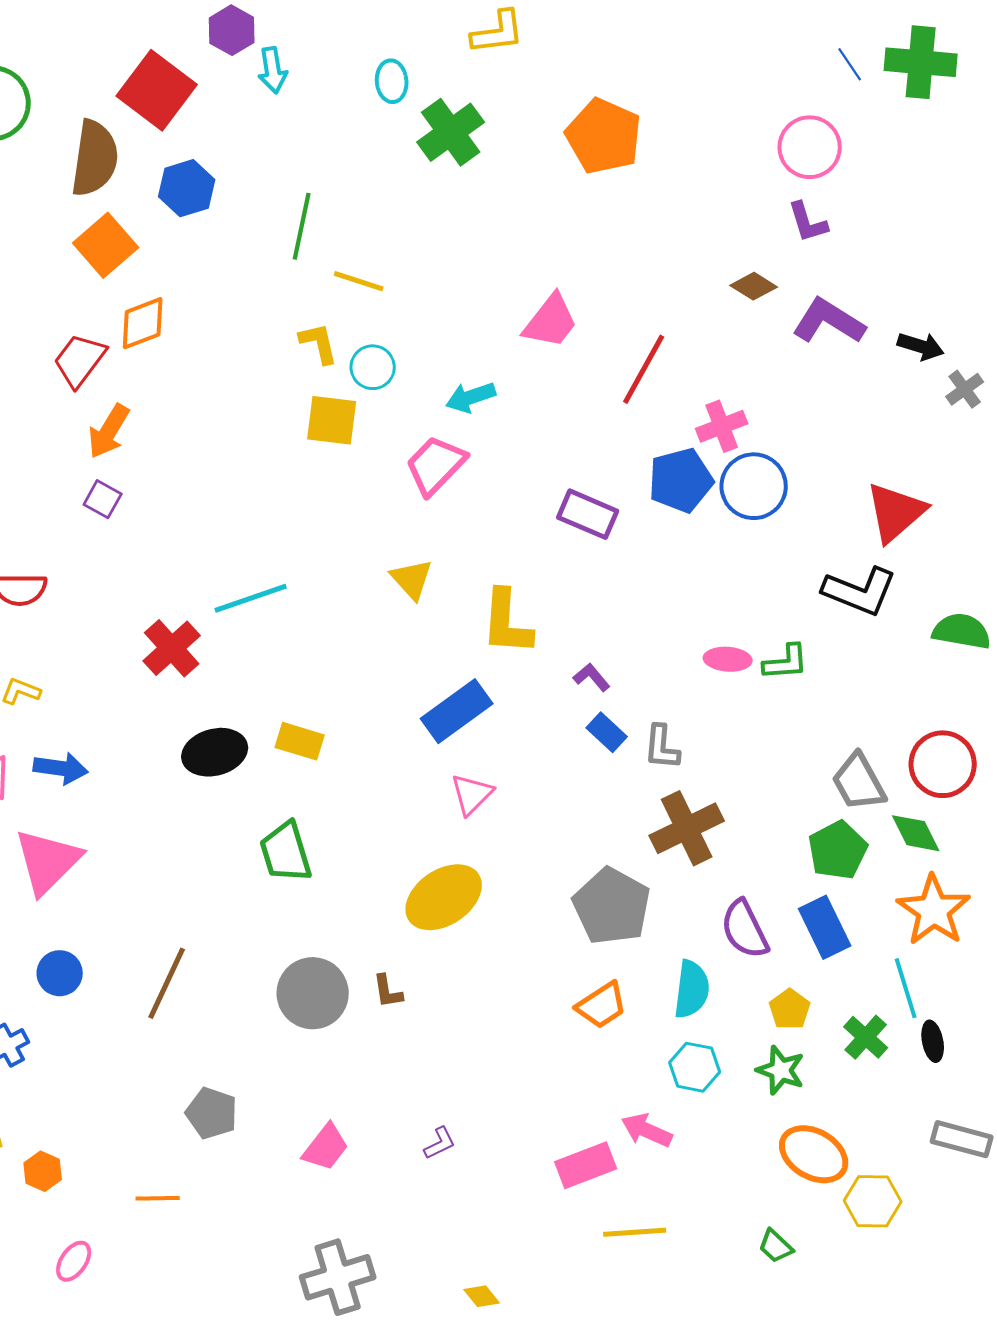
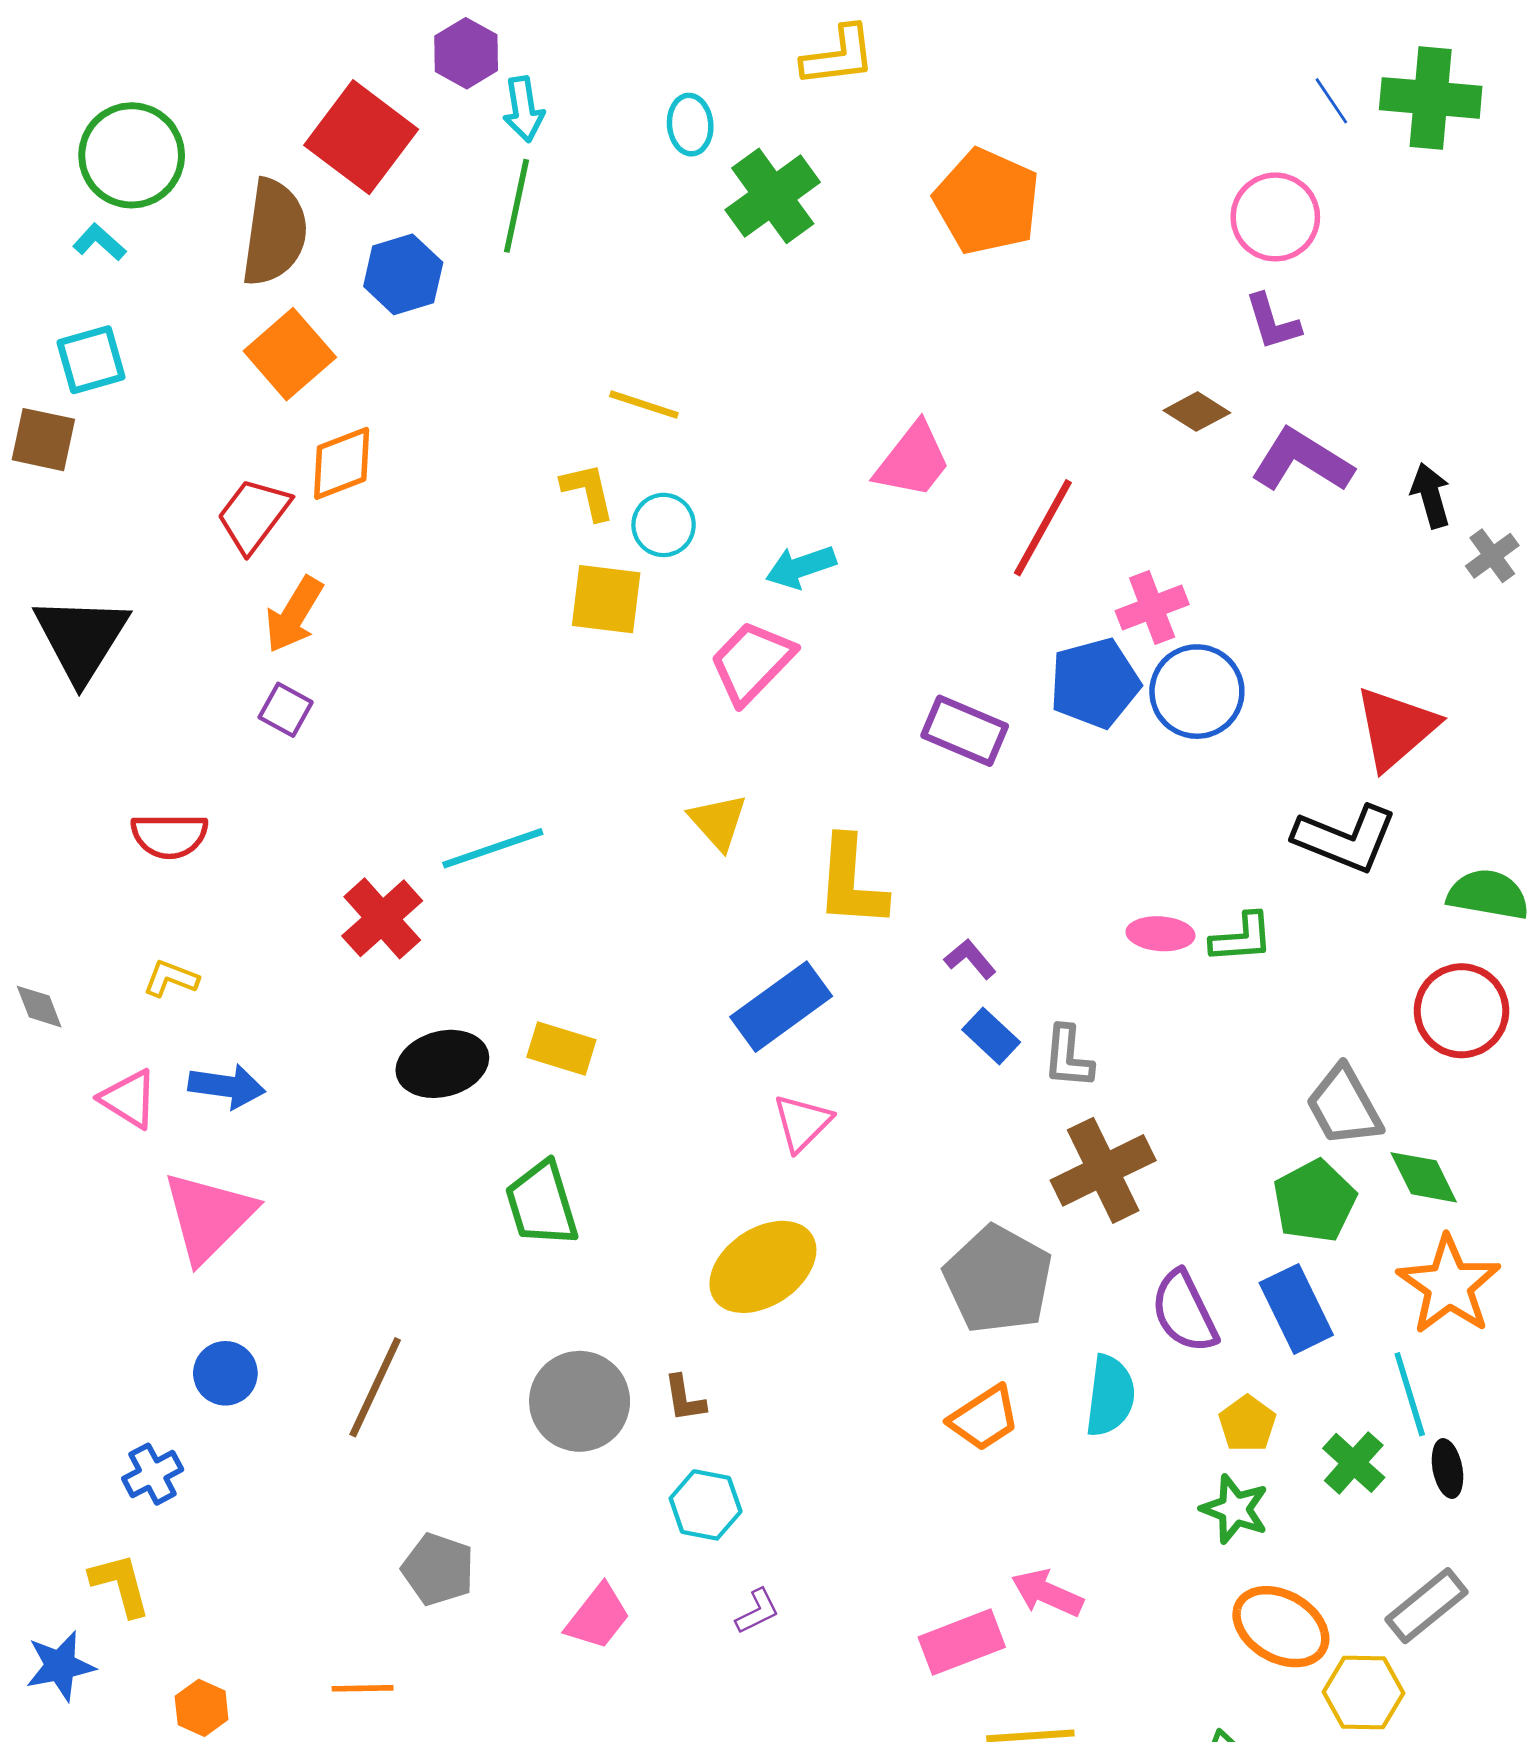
green line: (302, 226) -> (517, 206), moved
black arrow: (921, 346) -> (1431, 496), turned -123
red circle: (943, 764) -> (1461, 1011), moved
cyan hexagon: (695, 1067) -> (706, 1505), moved
gray rectangle: (962, 1139) -> (1426, 1606), moved, turned -54
orange hexagon: (43, 1171) -> (202, 1708), moved

